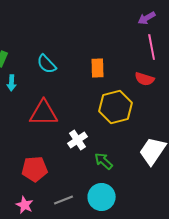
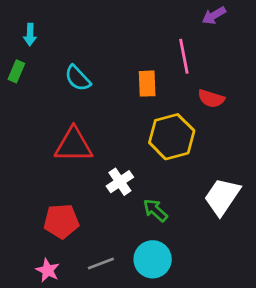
pink line: (152, 47) -> (184, 56), moved
cyan arrow: (12, 83) -> (30, 35), moved

